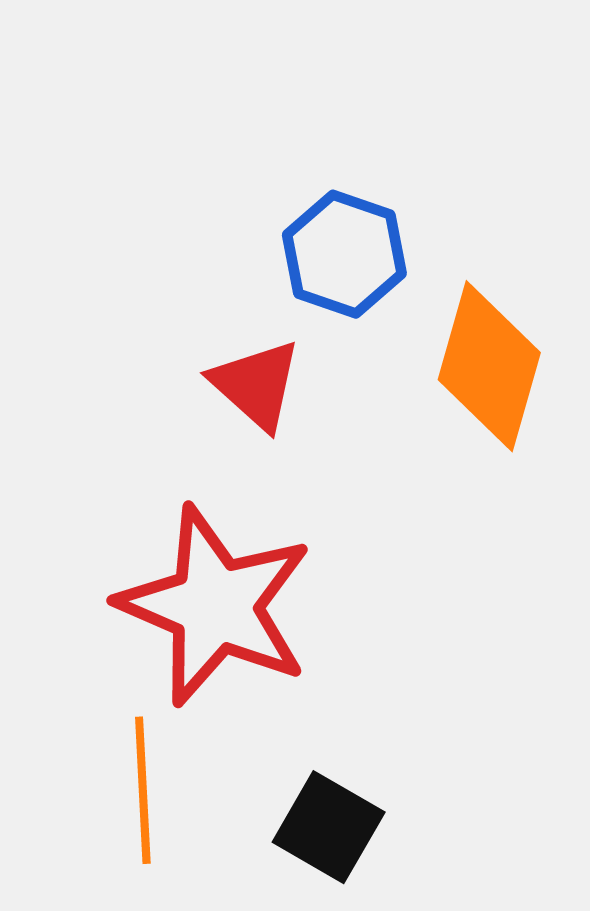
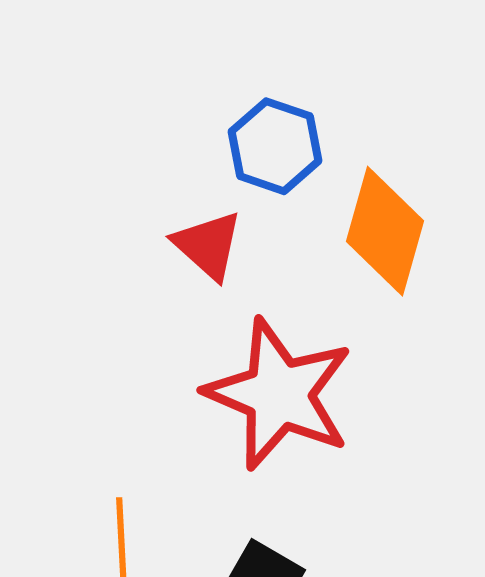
red star: (215, 606) -> (279, 394), moved

